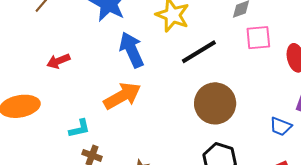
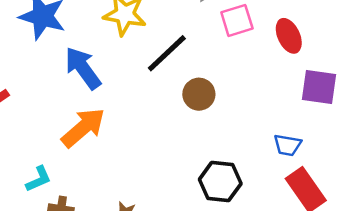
brown circle: (215, 103) -> (199, 94), moved, size x0.6
blue trapezoid: (281, 126) -> (288, 145), moved

